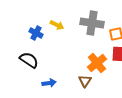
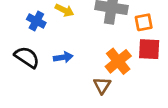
blue arrow: (49, 83) -> (63, 57), moved

